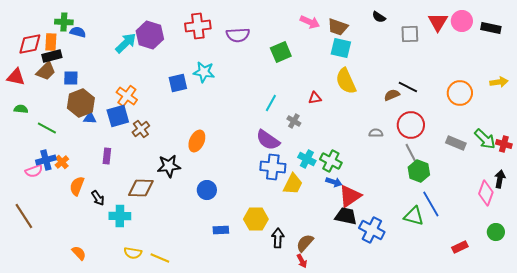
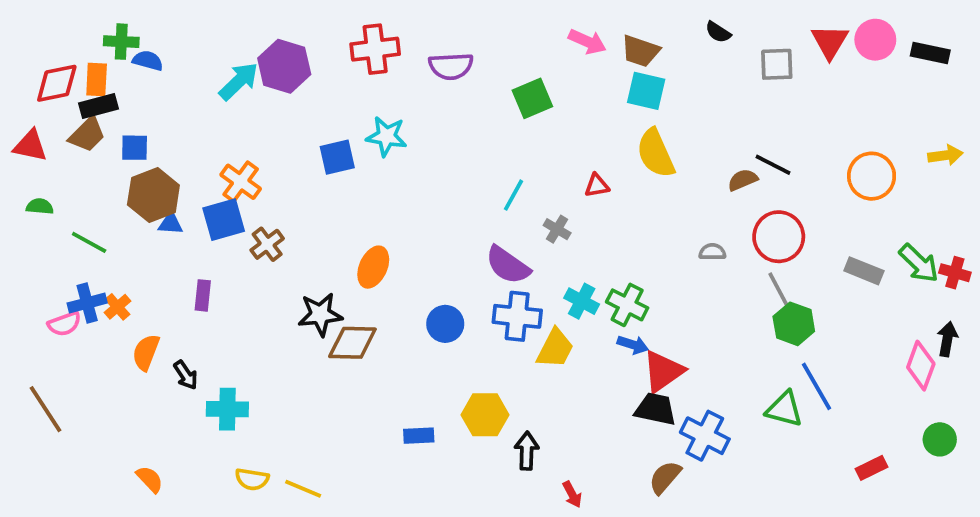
brown diamond: (141, 188) -> (352, 343), moved
blue circle: (207, 190) -> (445, 324), moved
brown semicircle: (305, 243) -> (665, 477), moved

